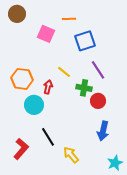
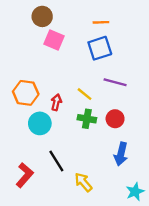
brown circle: (17, 14) -> (42, 16), moved
orange line: (69, 19) -> (101, 22), moved
purple line: (98, 70) -> (115, 82), turned -42
yellow line: (64, 72) -> (84, 94), moved
green cross: (84, 88) -> (87, 119), moved

